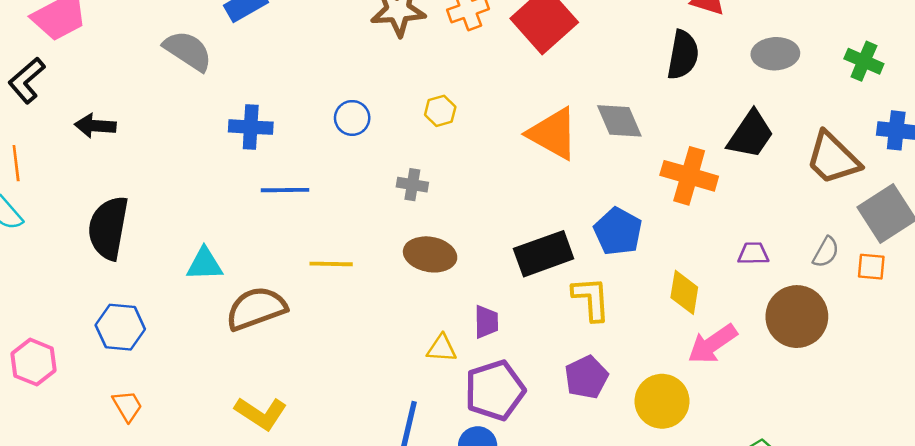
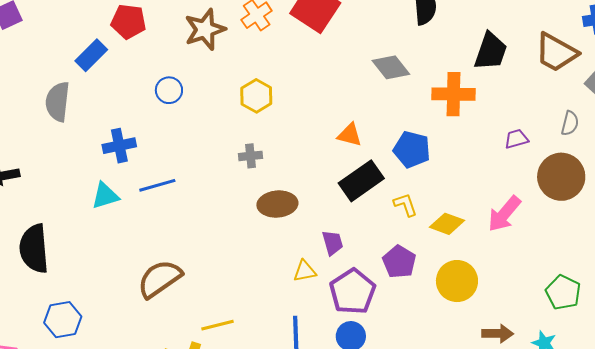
gray semicircle: (188, 51) -> (58, 102), turned -102
yellow hexagon: (440, 111) -> (256, 96), size x1.4
blue circle: (352, 118) -> (169, 90), moved
orange triangle: (553, 134) -> (350, 135), moved, size x0.6
cyan triangle: (205, 264) -> (105, 196), moved
yellow line: (331, 264) -> (218, 325), moved
yellow diamond: (684, 292) -> (447, 224), moved, turned -64
yellow L-shape: (591, 299) -> (405, 205), size x0.7
purple pentagon: (586, 377) -> (399, 262), moved
yellow circle: (662, 401) -> (457, 281), moved

